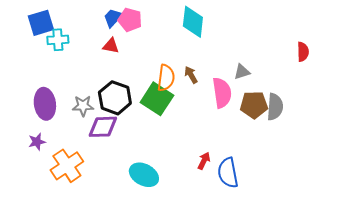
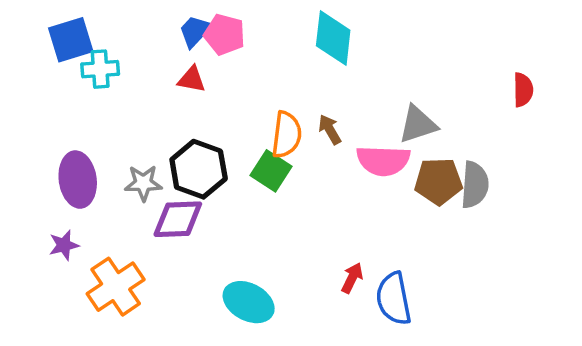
gray triangle: (242, 72) -> (418, 124), size x1.4
pink semicircle: (222, 93) -> (383, 161), turned 100
green square: (157, 99) -> (271, 171), size x0.7

